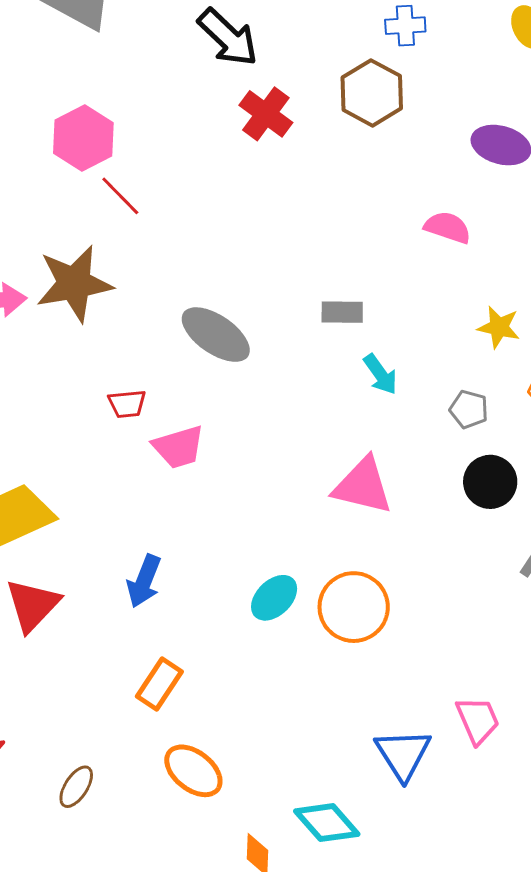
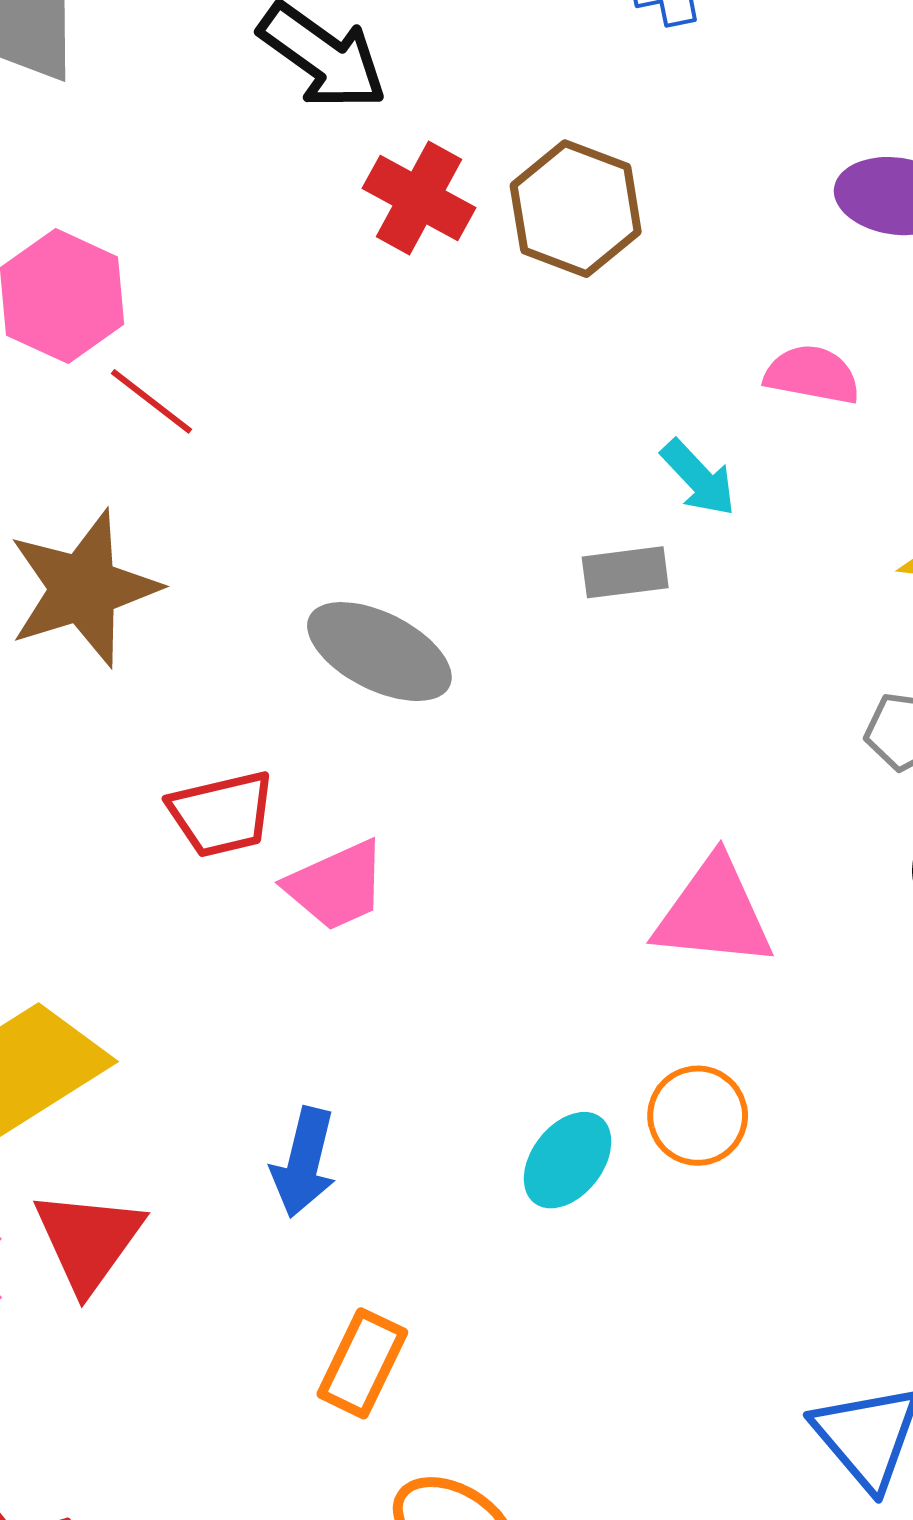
brown hexagon: (372, 93) -> (576, 209), moved
cyan arrow: (380, 374) -> (698, 478), moved
red trapezoid: (127, 404) -> (222, 814), size x1.4
orange circle: (354, 607) -> (698, 1116), moved, size x0.7

